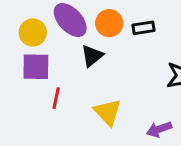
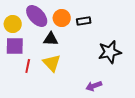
black triangle: (92, 56) -> (51, 39), turned 42
yellow triangle: (108, 112) -> (52, 63), moved

